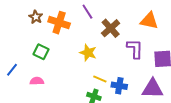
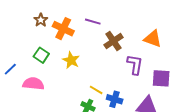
purple line: (87, 12) -> (93, 22), turned -49
yellow star: (88, 53) -> (71, 60), moved
pink semicircle: (37, 81) -> (33, 84), size x1.5

